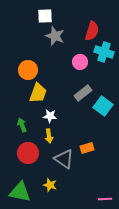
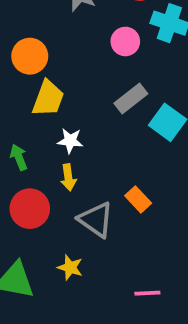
orange rectangle: (87, 148) -> (138, 199), turned 64
pink line: (105, 199) -> (147, 293), moved

